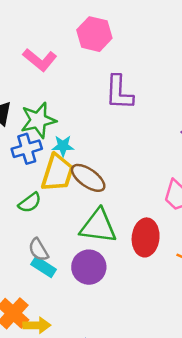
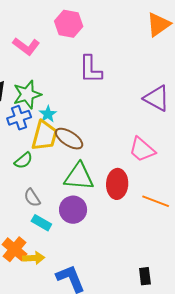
cyan star: (63, 146) -> (48, 114), turned -30
cyan rectangle: (44, 267) -> (41, 223), moved

